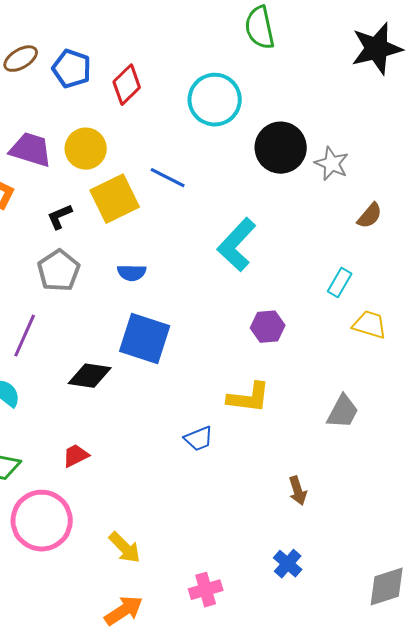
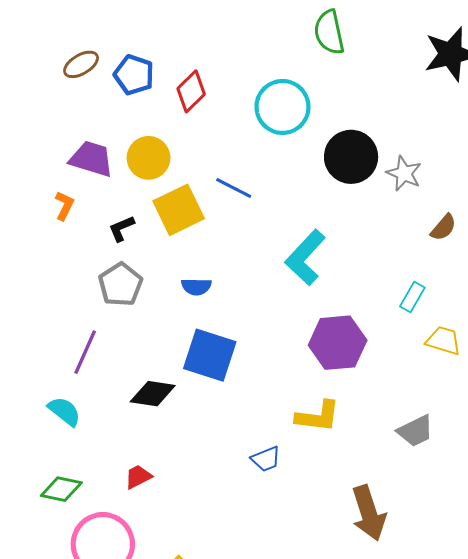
purple hexagon: (268, 327) -> (338, 343), size x1.6
gray trapezoid: (343, 412) -> (415, 431), turned 36
brown arrow: (298, 491) -> (369, 513), size x1.8

